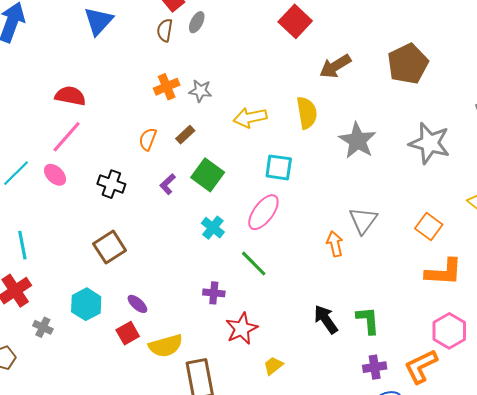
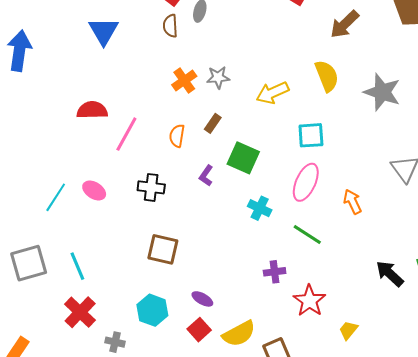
pink line: (67, 137) -> (126, 134), moved
orange arrow: (335, 244) -> (353, 202), moved
brown square: (110, 247) -> (163, 249), turned -32

